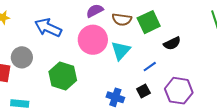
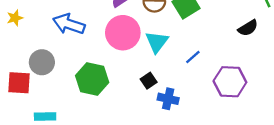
black semicircle: (172, 43) -> (248, 28), moved
black square: (143, 91) -> (149, 81), moved
blue cross: (115, 97) -> (168, 99), moved

